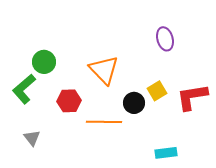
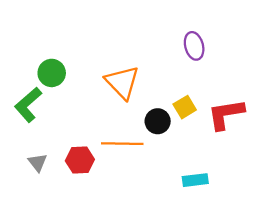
red hexagon: (69, 101) -> (80, 160), moved

